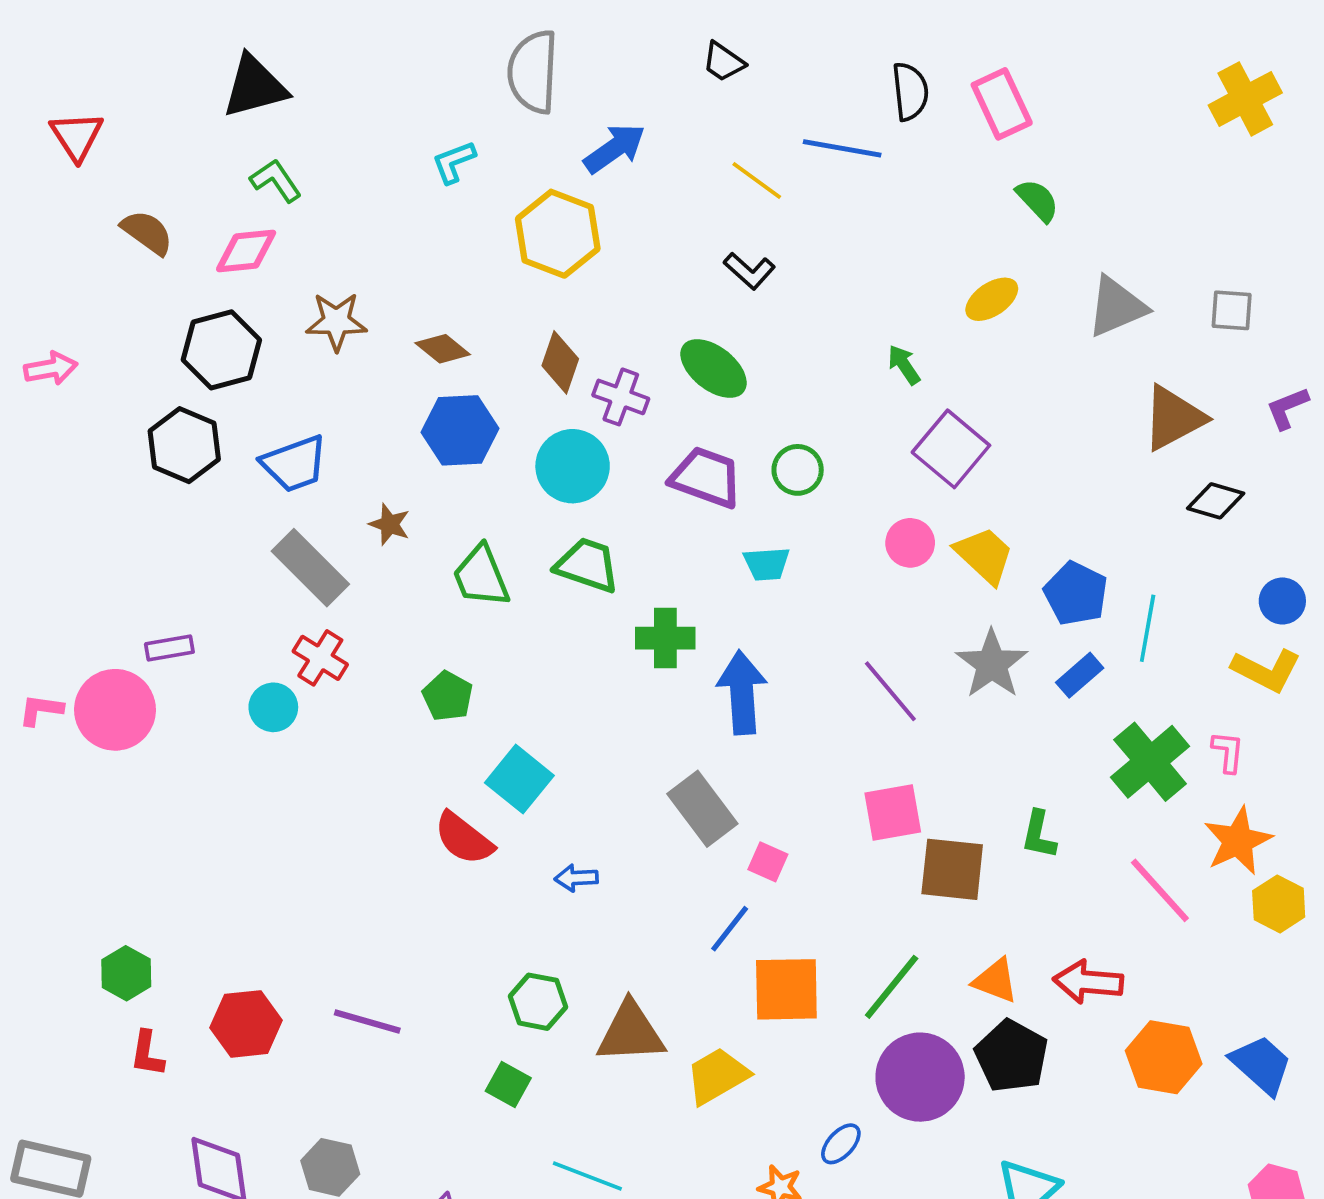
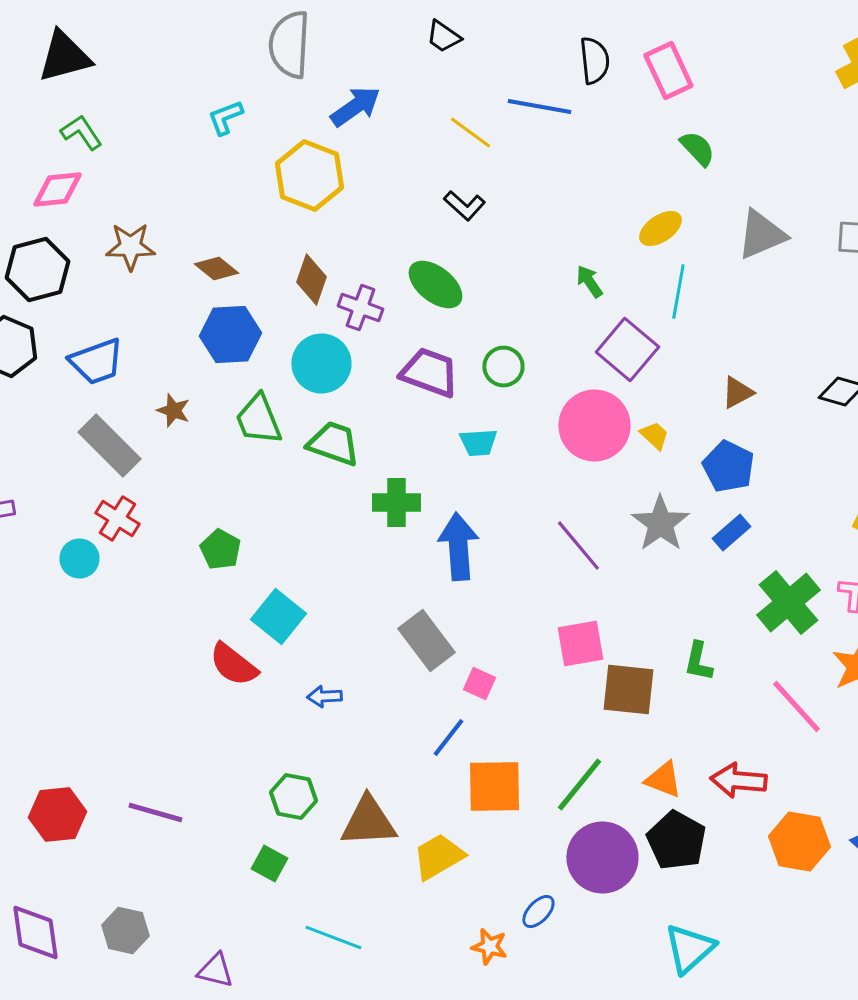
brown triangle: (1174, 418) -> (737, 392), moved, size x0.6
pink circle: (910, 543) -> (594, 426), size x1.8
yellow trapezoid: (984, 555) -> (654, 436), size x0.6
green trapezoid: (481, 576) -> (258, 420), moved
cyan line: (1148, 628) -> (678, 292), moved

